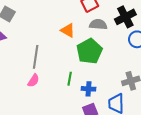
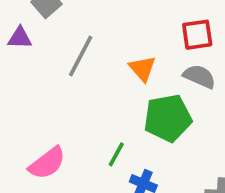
gray line: (36, 57) -> (81, 56), moved
pink semicircle: (33, 81) -> (47, 163), moved, size x1.5

